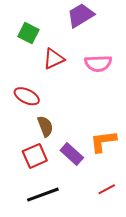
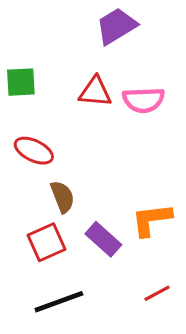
green square: (28, 33) -> (21, 82), moved, turned -30
red triangle: (54, 59) -> (95, 92), moved, turned 30

